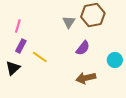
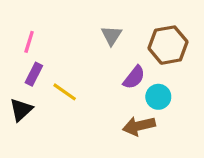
brown hexagon: (93, 15) -> (168, 45), moved
cyan circle: (115, 60) -> (158, 97), moved

